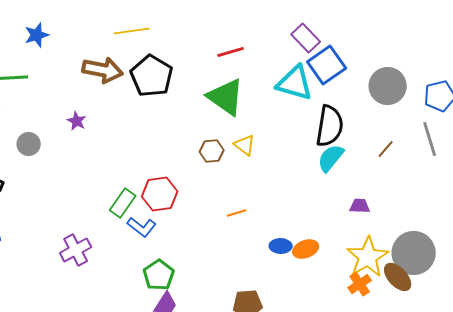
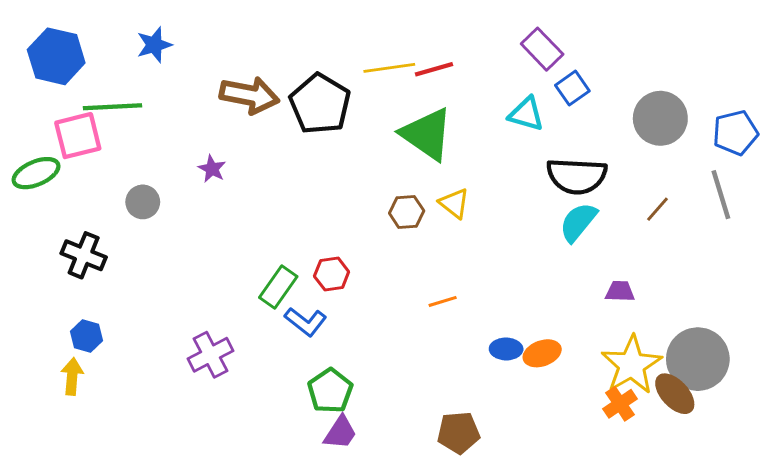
yellow line: (132, 31) -> (389, 68), moved
blue square: (327, 65) -> (572, 88), size x0.6
cyan triangle: (295, 83) -> (526, 114), size x0.7
black semicircle: (330, 126) -> (577, 176), turned 84
red hexagon: (160, 194) -> (332, 274), size x0.7

